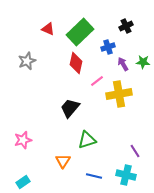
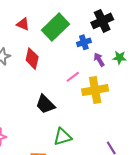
black cross: (126, 26) -> (102, 21), size x1.5
red diamond: (76, 63) -> (32, 59), moved
black trapezoid: (70, 108) -> (45, 104), turned -85

